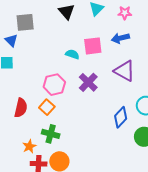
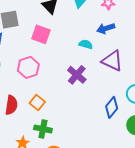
pink square: (93, 46) -> (41, 34), moved, turned 30
cyan semicircle: (72, 54) -> (86, 44), moved
pink hexagon: (54, 85) -> (28, 67), moved

